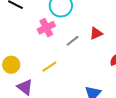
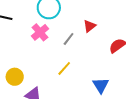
yellow line: (49, 67) -> (64, 68), moved

